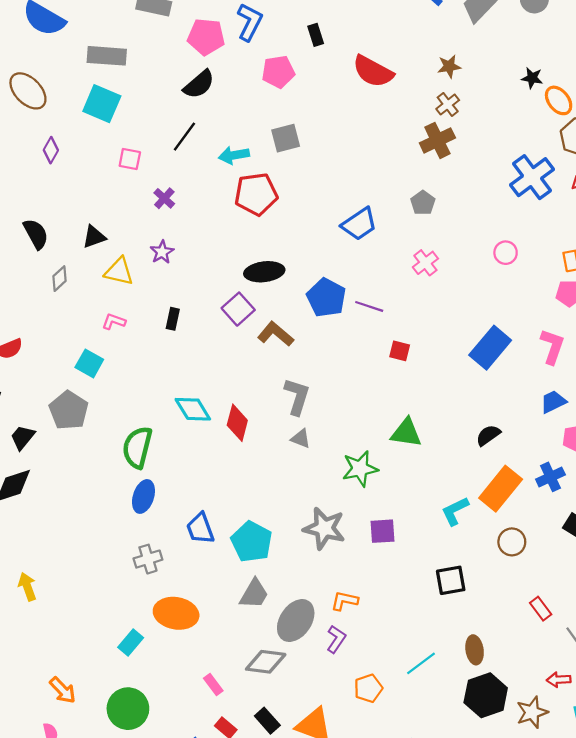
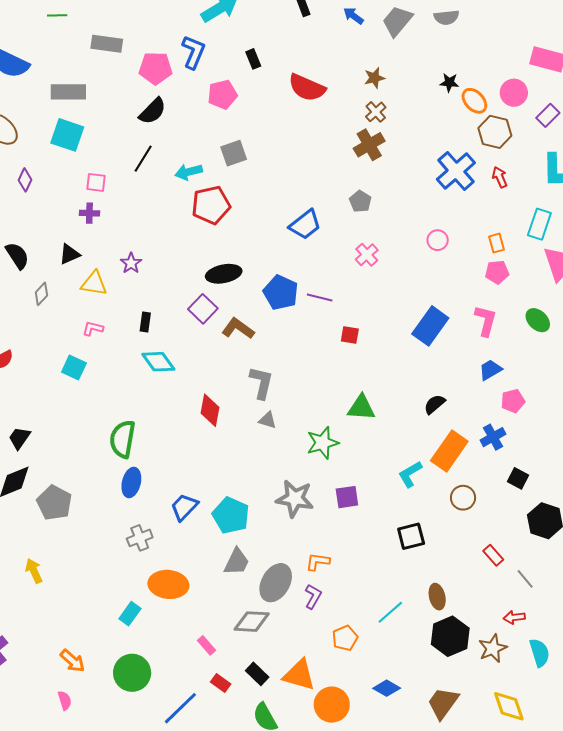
purple cross: (164, 198) -> (89, 213), moved, turned -36
cyan diamond: (193, 409) -> (158, 362), moved
gray pentagon: (69, 410) -> (54, 503), moved
blue trapezoid: (200, 528) -> (184, 507), turned 68

